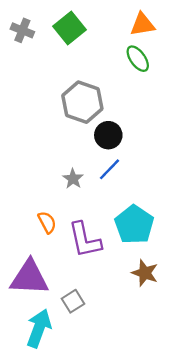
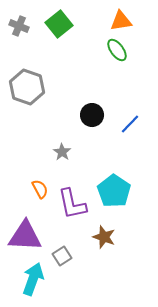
gray hexagon: (82, 102) -> (27, 87), moved
blue line: (109, 169) -> (130, 124), moved
brown star: (145, 273) -> (104, 237), moved

